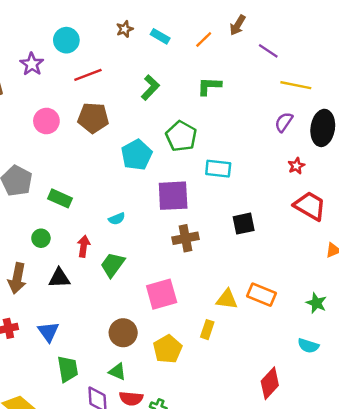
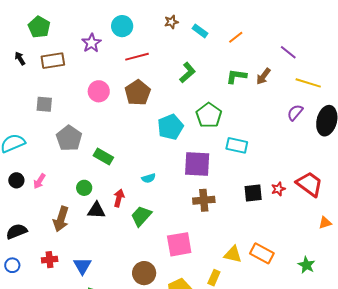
brown arrow: (238, 25) -> (263, 76), moved
brown pentagon: (93, 118) -> (138, 93), turned 30
red star: (296, 166) -> (278, 189), moved
black triangle: (59, 278) -> (96, 210), moved

